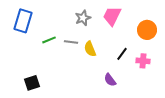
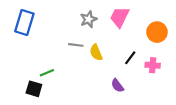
green line: (49, 40) -> (47, 73), moved
black square: (32, 83) -> (34, 89), turned 35

